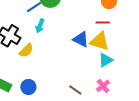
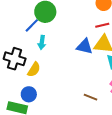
blue circle: (28, 87) -> (29, 94), moved

